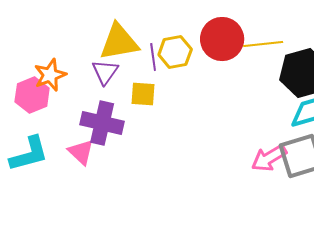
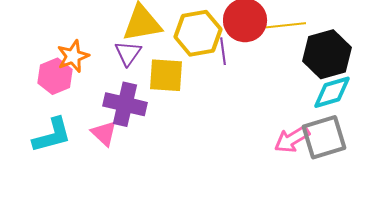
yellow hexagon: (175, 52) -> (198, 33), size x1.4
purple line: (153, 57) -> (223, 51), moved
yellow square: (143, 94) -> (166, 75), size x1.4

